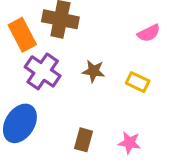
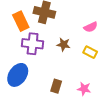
pink semicircle: (149, 33) -> (91, 27), moved
purple cross: (43, 71) -> (33, 44), turned -30

